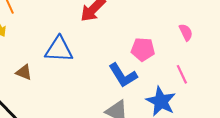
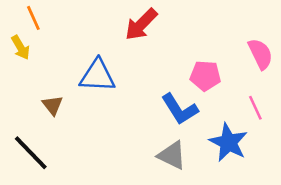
pink semicircle: (186, 32) -> (260, 54), size x1.4
brown triangle: (24, 72) -> (53, 105), turned 30

